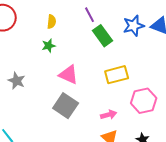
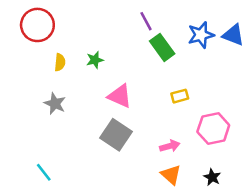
yellow semicircle: (52, 22) -> (60, 62), moved
yellow rectangle: (117, 75) -> (180, 96), size x0.6

